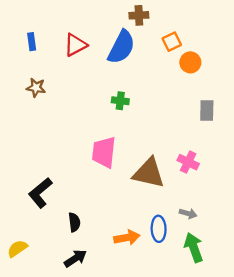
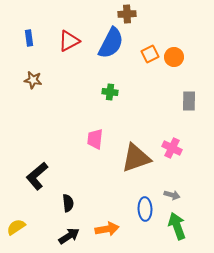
orange square: (172, 42) -> (150, 54), moved
pink trapezoid: (104, 152) -> (95, 139), size x0.7
brown triangle: (149, 173) -> (136, 158), turned -32
orange arrow: (127, 238) -> (107, 229), moved

